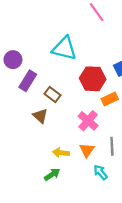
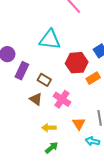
pink cross: (88, 121) -> (62, 99), moved
yellow arrow: (61, 153) -> (49, 128), moved
cyan arrow: (100, 172) -> (92, 141), turned -32

